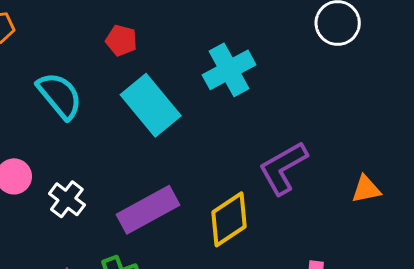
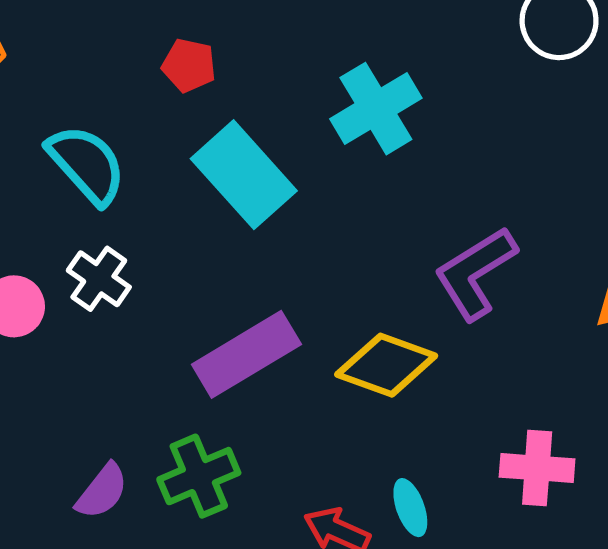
white cross: (67, 199) -> (99, 279), moved
yellow diamond: (229, 219) -> (386, 365), turned 56

